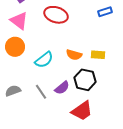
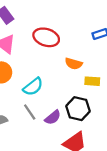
orange semicircle: (74, 55) -> (74, 64), moved
gray line: (41, 92) -> (30, 112), moved

